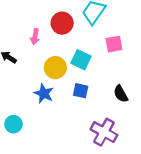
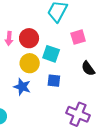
red circle: (62, 23) -> (29, 38), moved
black semicircle: (121, 94) -> (88, 68), moved

